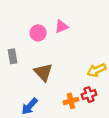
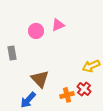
brown triangle: (43, 72) -> (40, 79), moved
red cross: (89, 95) -> (84, 89), turned -32

